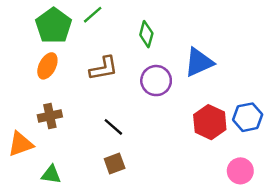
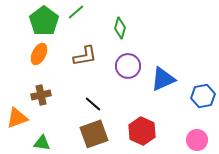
blue triangle: (199, 62) -> (163, 79), moved
red hexagon: (210, 122) -> (142, 131), moved
brown square: (115, 164) -> (94, 134), size x1.6

